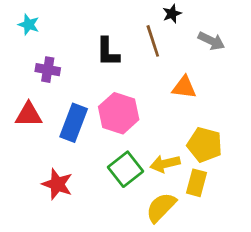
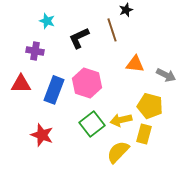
cyan star: (29, 25) -> (47, 21), moved
gray arrow: (211, 41) -> (166, 75), moved
black L-shape: (108, 52) -> (79, 38), turned 65

